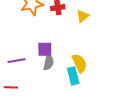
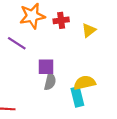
purple line: (17, 61) -> (17, 43), moved, turned 42
yellow semicircle: (79, 63) -> (85, 83), turned -78

